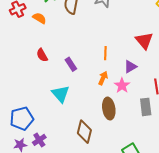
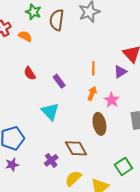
purple triangle: (130, 67) -> (120, 72), moved
brown diamond: (84, 132) -> (76, 148), turned -40
purple cross: (39, 140) -> (51, 160), moved

